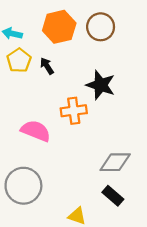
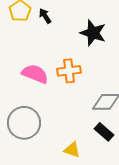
orange cross: (74, 111) -> (69, 71), moved

